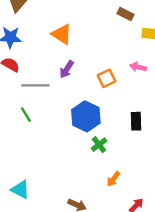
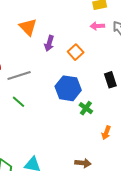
orange triangle: (62, 34) -> (28, 27), turned 30
pink arrow: (138, 67) -> (97, 26), moved
purple arrow: (67, 69) -> (49, 43), moved

